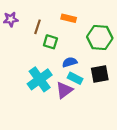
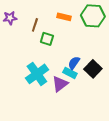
green hexagon: (100, 38) -> (93, 16), moved
blue semicircle: (70, 62) -> (74, 63), moved, turned -40
black square: (100, 74) -> (93, 69), turned -36

